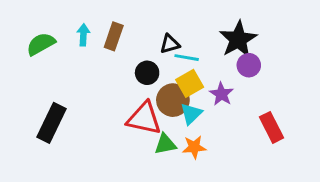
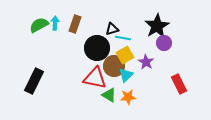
green semicircle: (41, 44) -> (39, 25), moved
black circle: (147, 73) -> (97, 48), size x1.6
green triangle: (165, 144) -> (109, 95), turned 42

